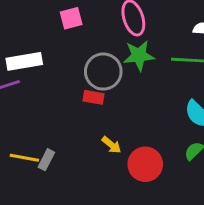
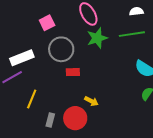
gray circle: (103, 72) -> (61, 49), moved
yellow line: (24, 158) -> (32, 99), moved, turned -66
red circle: (145, 164) -> (75, 118), moved

